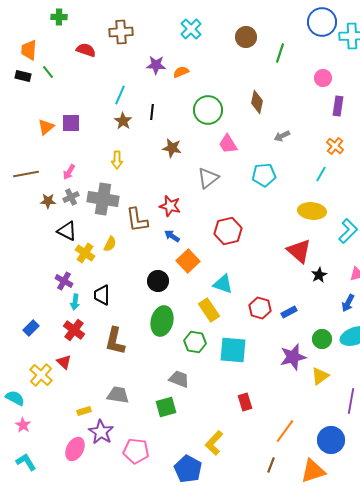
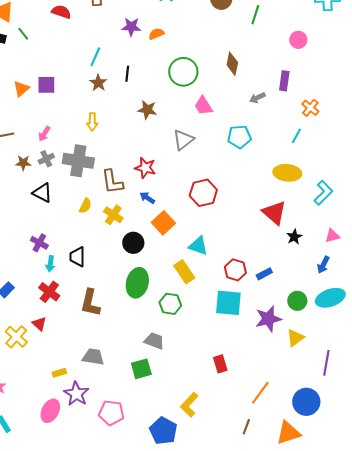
purple rectangle: (338, 106) -> (284, 81), moved
yellow cross: (85, 253) -> (113, 215), moved
cyan square: (233, 350) -> (228, 303), moved

